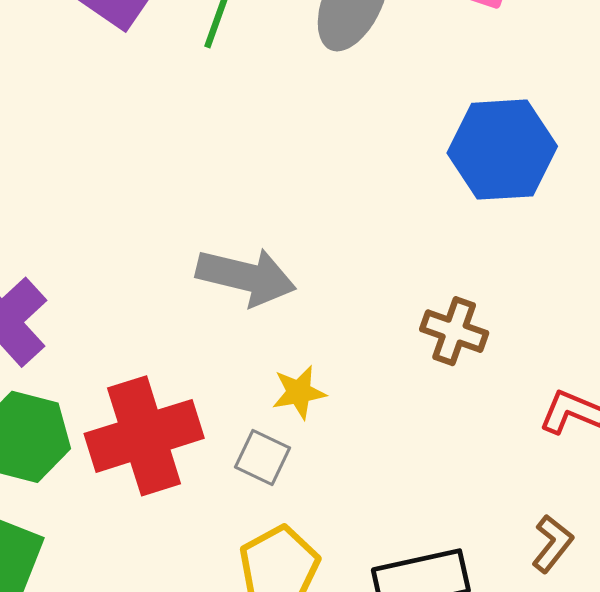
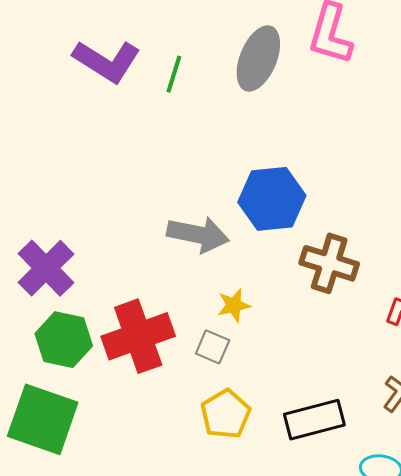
blue hexagon: (502, 150) -> (272, 199), moved
brown cross: (454, 331) -> (329, 263), size x1.4

